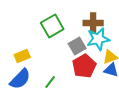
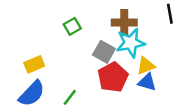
green square: (52, 26) -> (72, 26), size x0.6
gray square: (77, 46) -> (104, 52), turned -30

